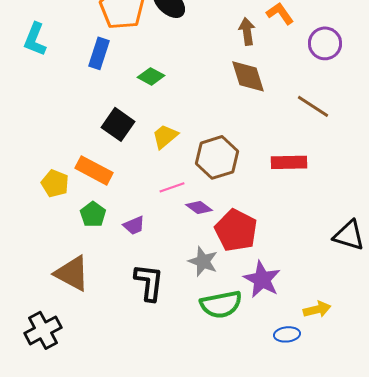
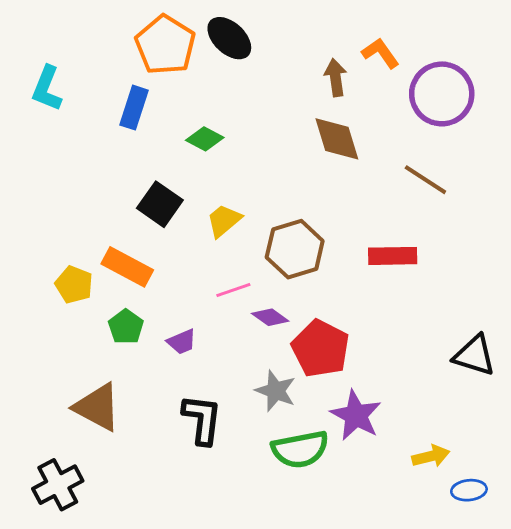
purple circle: (325, 43) -> (442, 94), size x1.4
blue ellipse: (287, 334) -> (469, 490), moved

